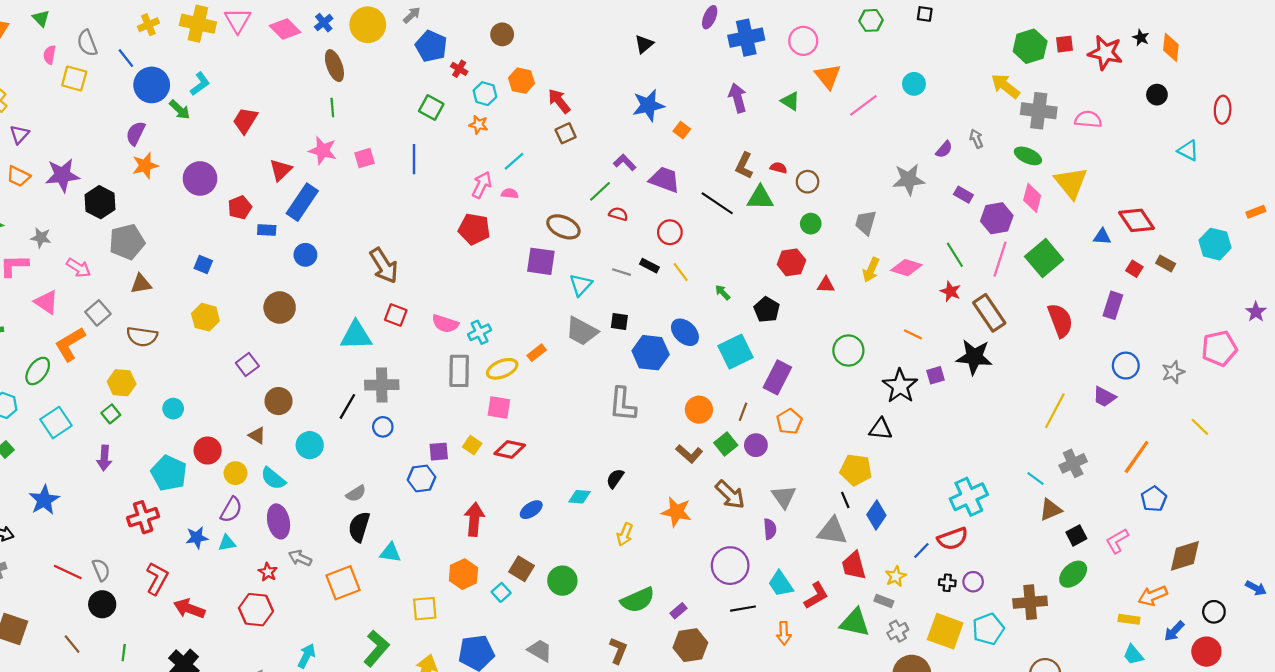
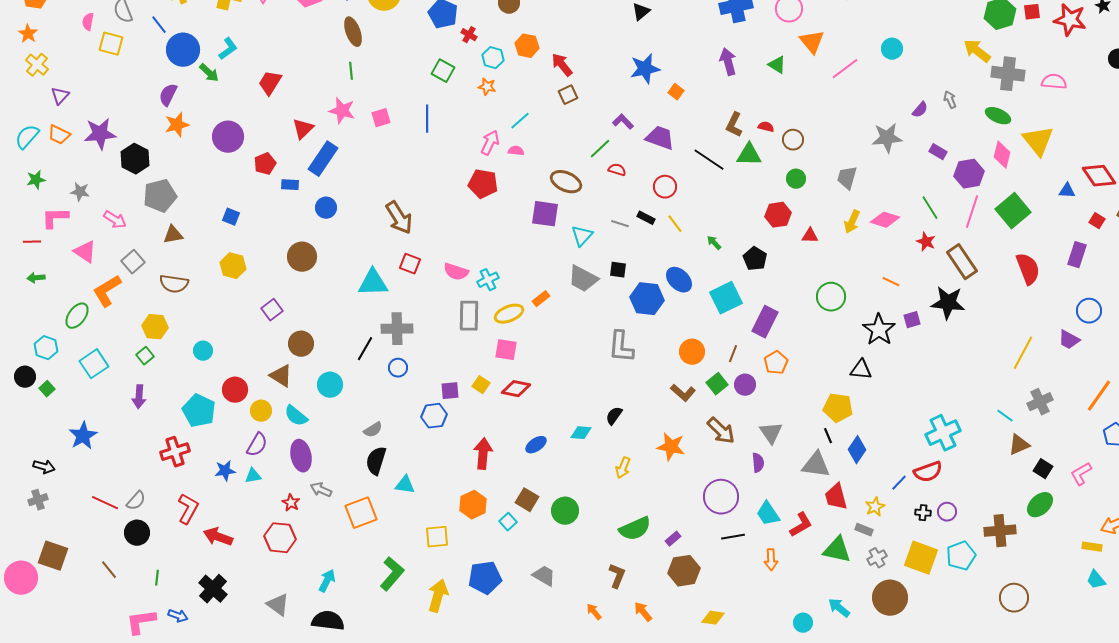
brown triangle: (257, 435) -> (281, 376), size x1.4
black square: (1076, 535) -> (1043, 469), turned -30
gray semicircle: (101, 570) -> (136, 501), turned 65

